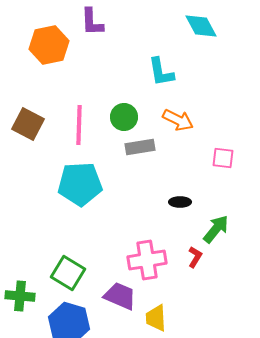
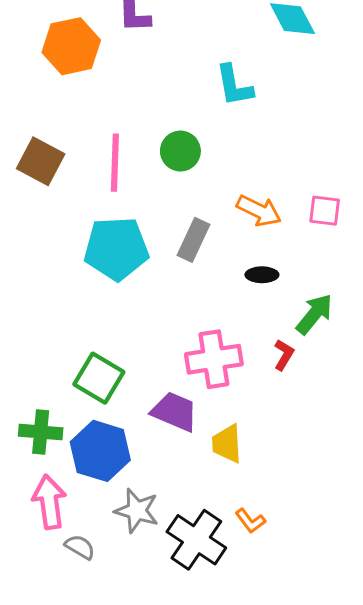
orange arrow: (178, 120) -> (259, 211), moved
gray rectangle: (140, 147) -> (193, 240), moved, turned -56
green cross: (20, 296) -> (41, 432), moved

